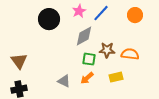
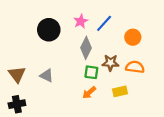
orange circle: (135, 15) -> (133, 37), moved
gray diamond: (84, 36) -> (86, 48), turned -35
gray triangle: (64, 81) -> (47, 75), moved

